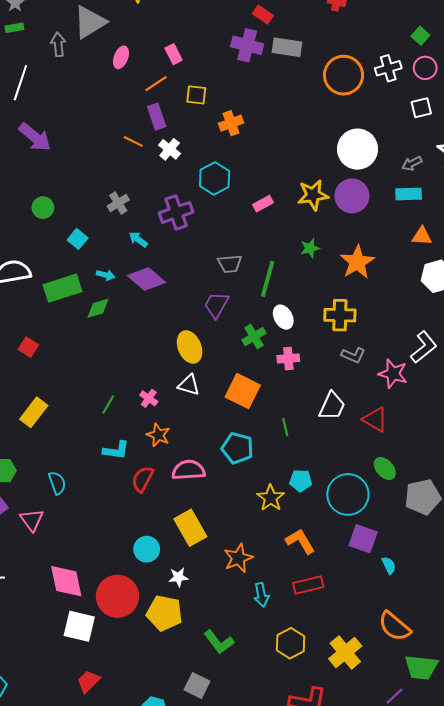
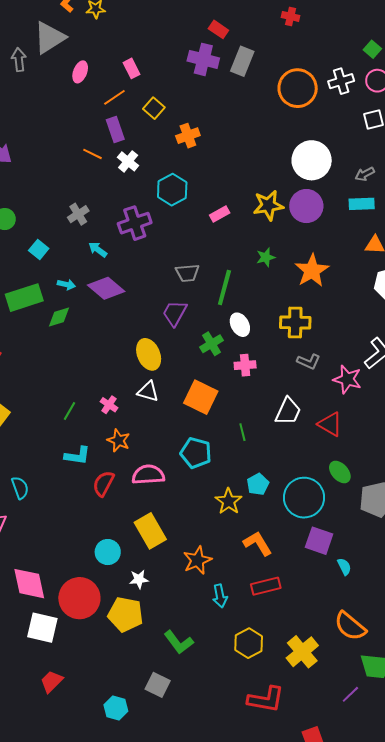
gray rectangle: (287, 47) -> (242, 61), turned -76
yellow square: (196, 95) -> (154, 108), turned 35
cyan pentagon: (301, 481) -> (258, 484), turned -30

